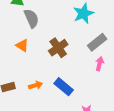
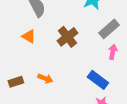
orange arrow: (36, 85) -> (45, 78), turned 40
blue rectangle: (64, 87) -> (98, 80), moved

